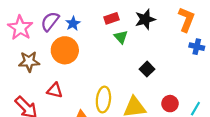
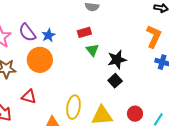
black star: (145, 19) -> (117, 60), moved
purple semicircle: (50, 21) -> (27, 33), turned -78

